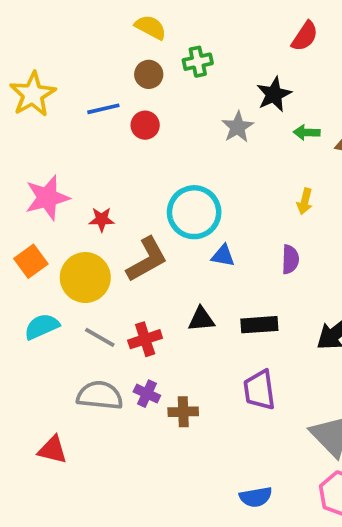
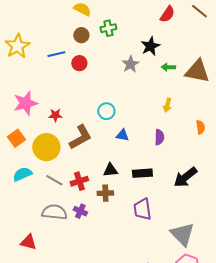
cyan circle: (194, 212) -> (106, 111), size x0.6
brown cross: (183, 412) -> (105, 193), moved

